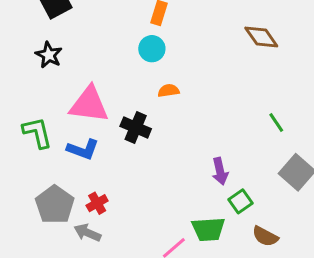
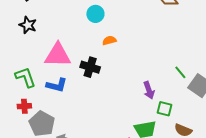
green line: (276, 122) -> (180, 72), moved
green square: (240, 201) -> (165, 109), turned -35
red cross: (97, 203) -> (24, 106), moved, turned 32

